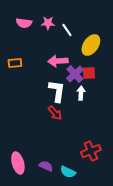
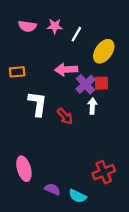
white line: (67, 30) -> (76, 34), turned 64
white L-shape: (57, 91) -> (38, 104), moved
red arrow: (55, 113) -> (65, 116), moved
pink ellipse: (18, 163) -> (24, 169), moved

